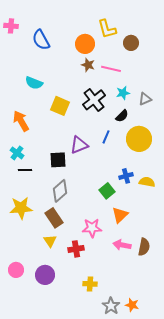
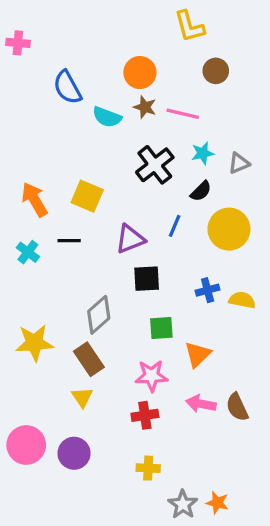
yellow L-shape: (107, 29) -> (189, 26), moved
blue semicircle: (41, 40) -> (67, 87), moved
cyan semicircle: (34, 83) -> (107, 117), moved
yellow square: (60, 106) -> (87, 196), moved
black square: (58, 160) -> (147, 279), moved
black line: (25, 170) -> (69, 241), moved
green square: (107, 191) -> (161, 328), moved, turned 35
brown semicircle: (144, 247) -> (237, 407), turned 144
red cross: (76, 249) -> (145, 415), moved
pink circle: (16, 270) -> (26, 445), size x1.5

